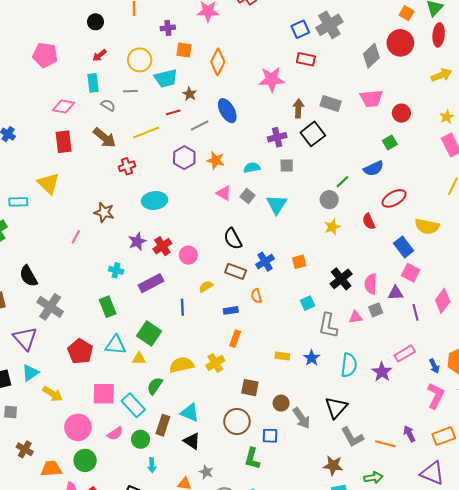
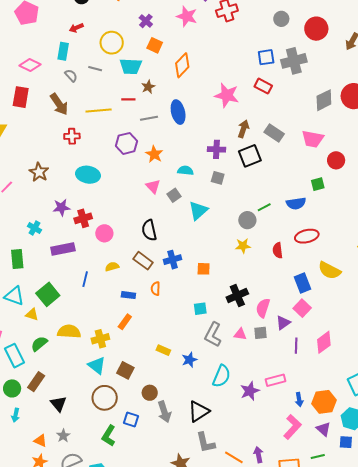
purple cross: (168, 28) -> (146, 21), turned 32
purple triangle: (396, 293) -> (283, 323), turned -49
cyan triangle: (190, 413) -> (97, 366), moved

